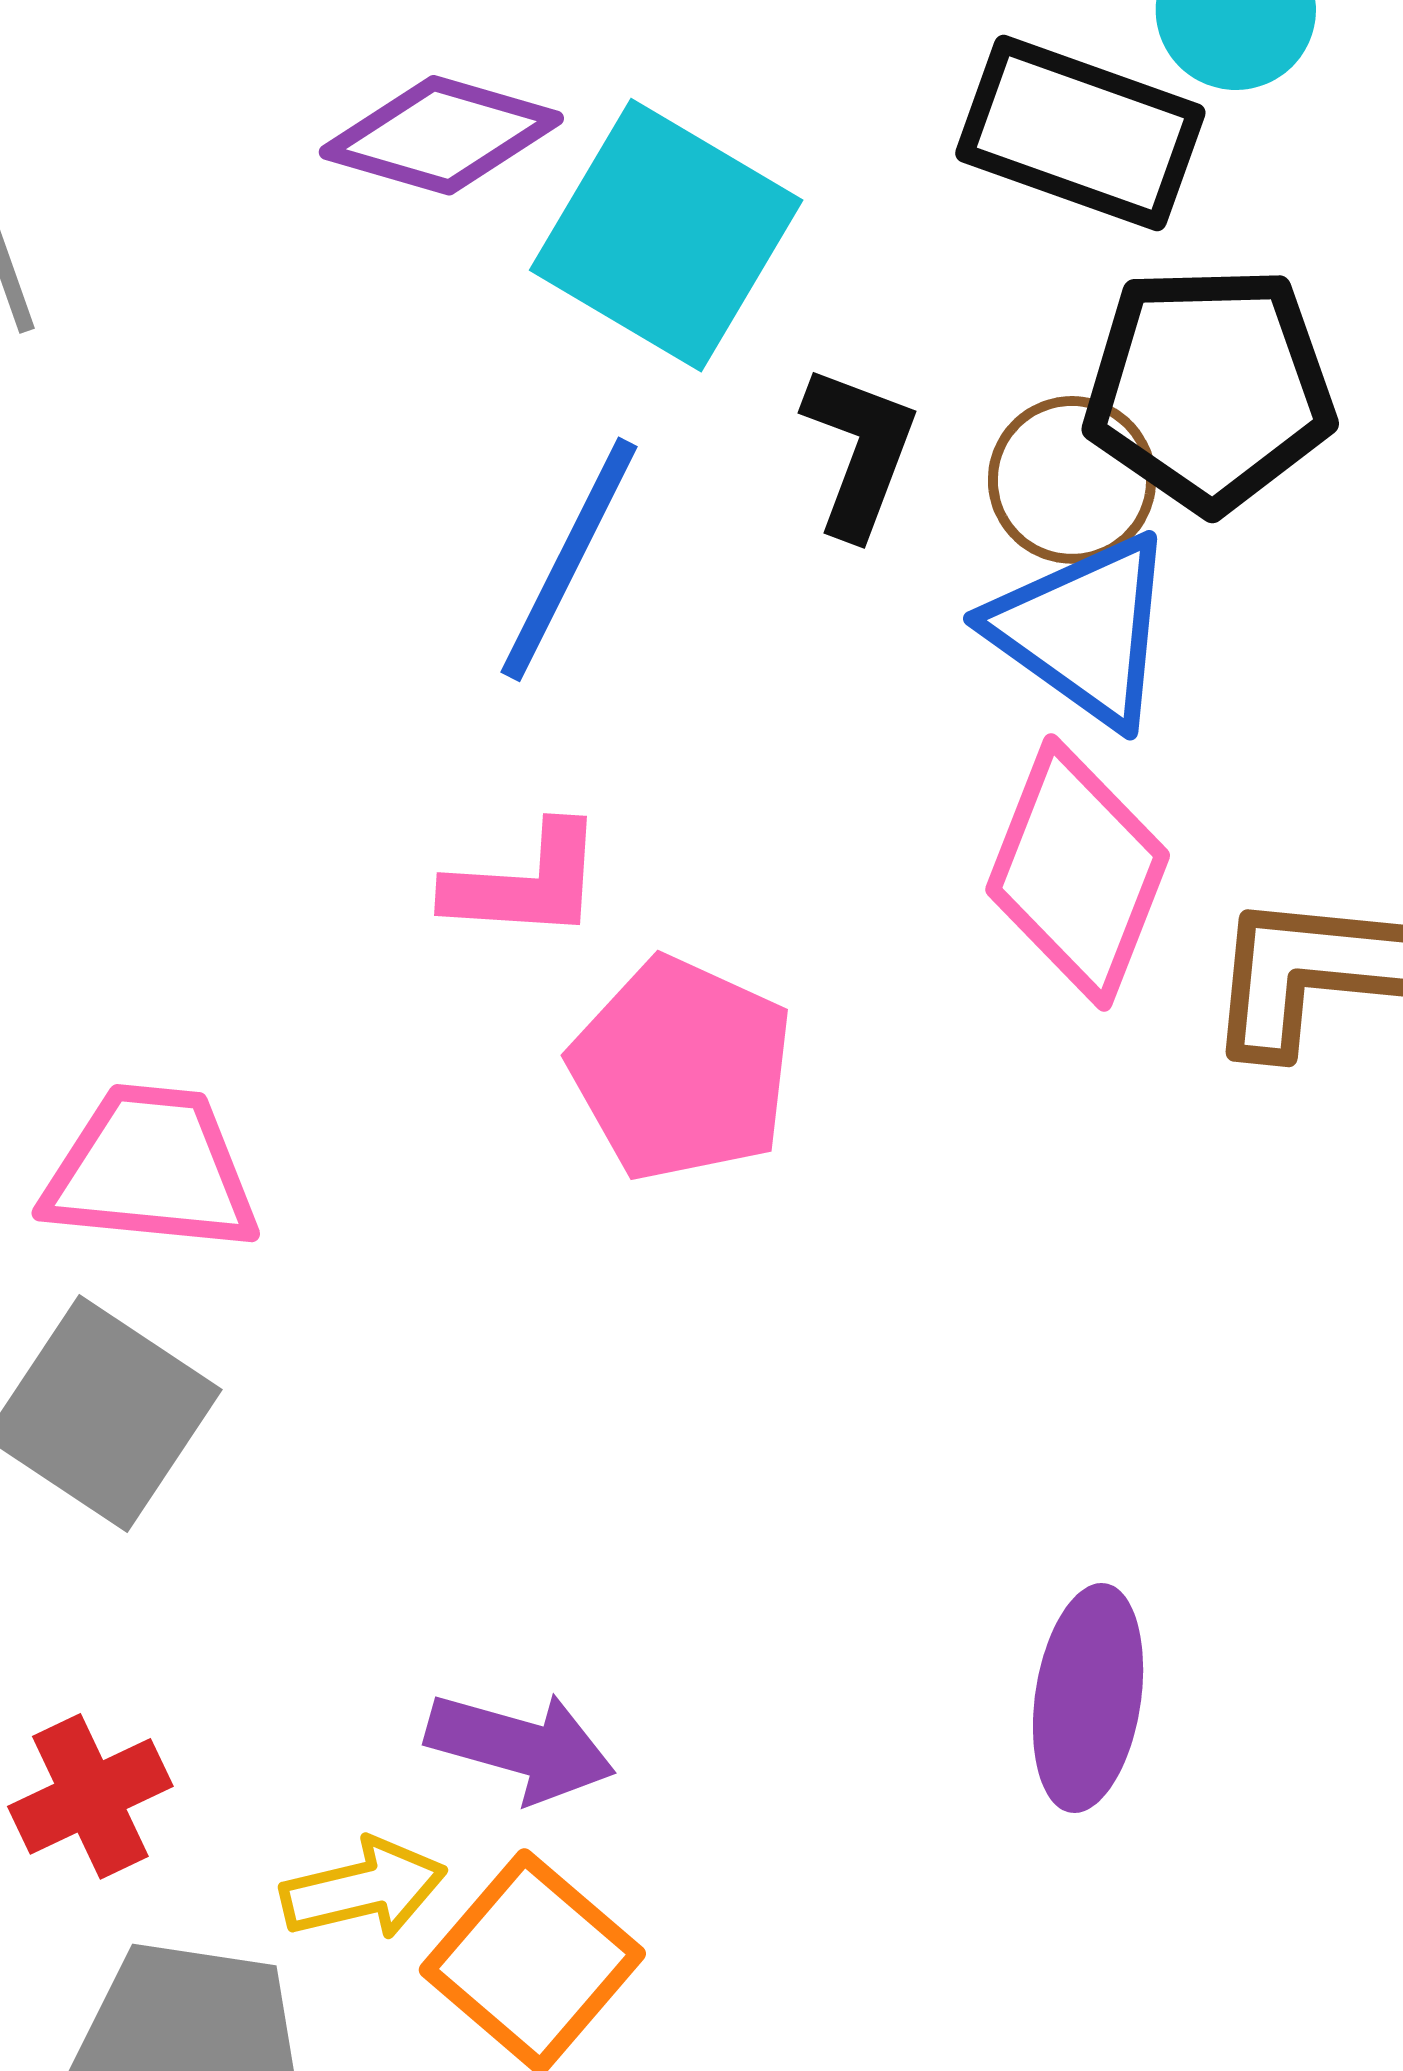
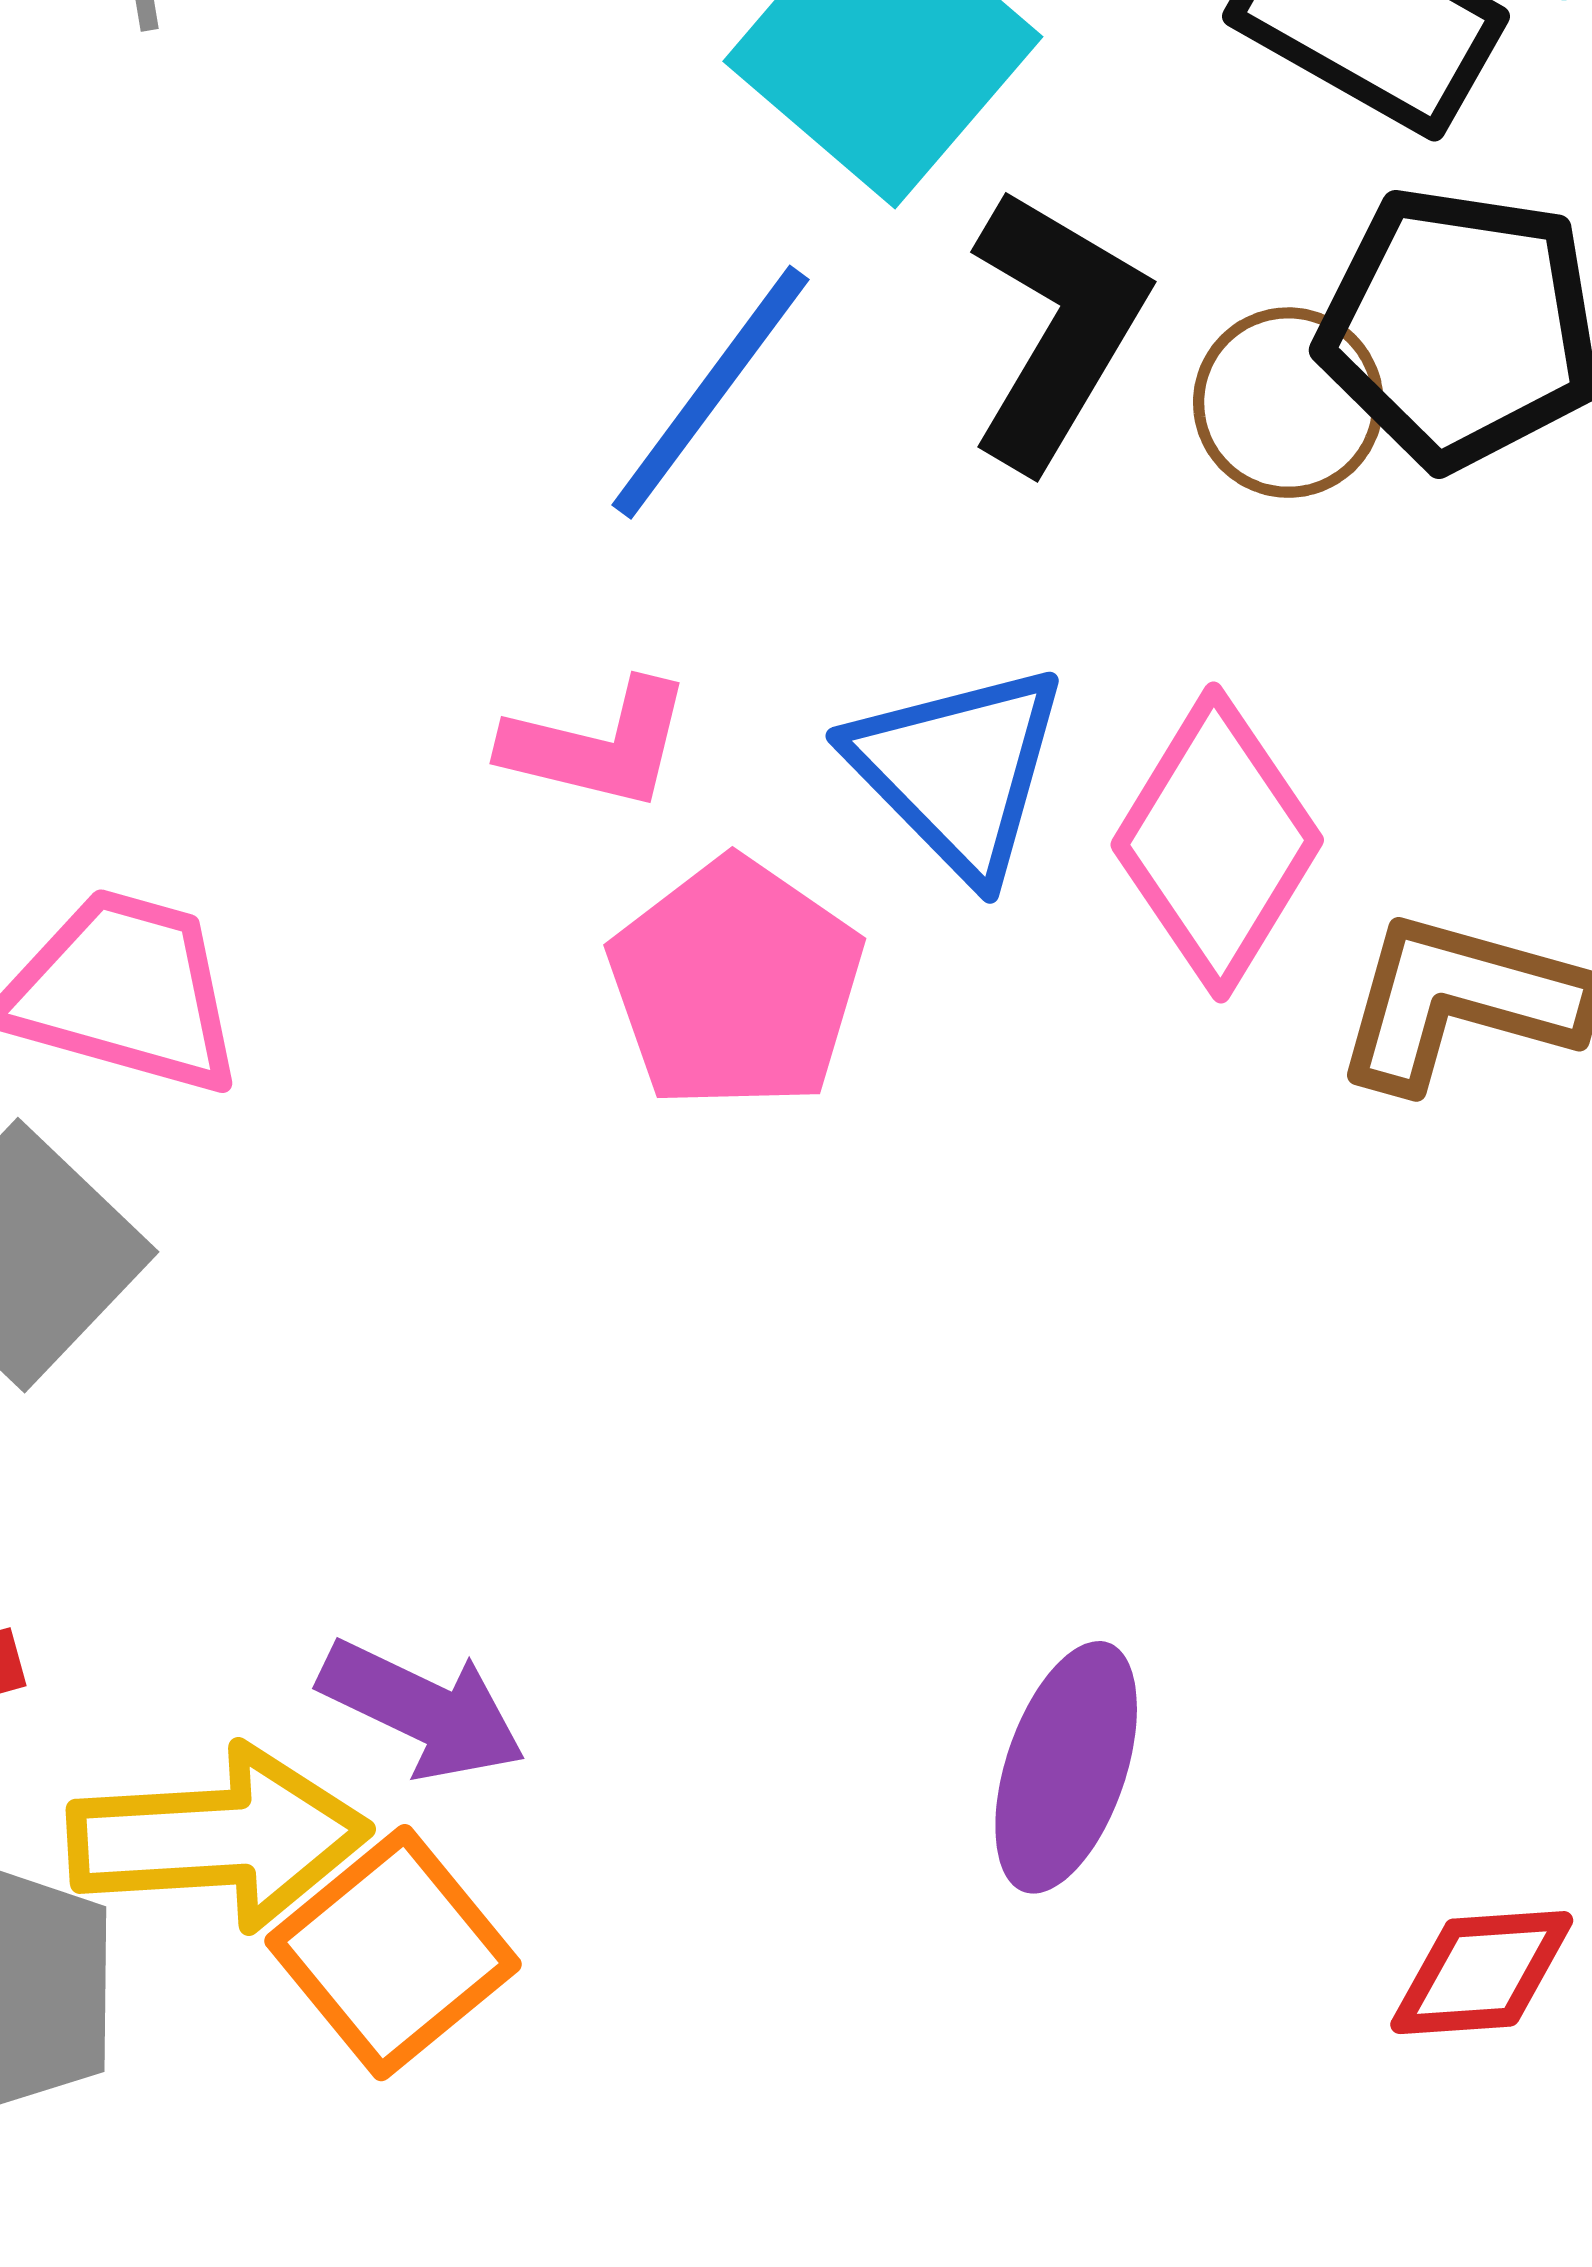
black L-shape: (860, 451) -> (1056, 328), size x1.4
blue triangle: (1083, 630) -> (958, 770), moved
yellow arrow: (364, 1889) -> (219, 1838), size x1.6

